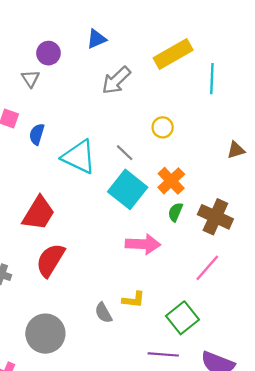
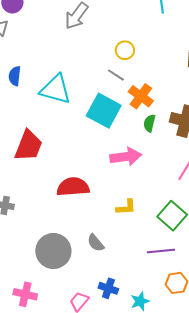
gray line: (125, 153) -> (116, 75), moved
red semicircle: (50, 260) -> (73, 187), moved, turned 64
gray semicircle: (103, 313) -> (96, 243), moved

